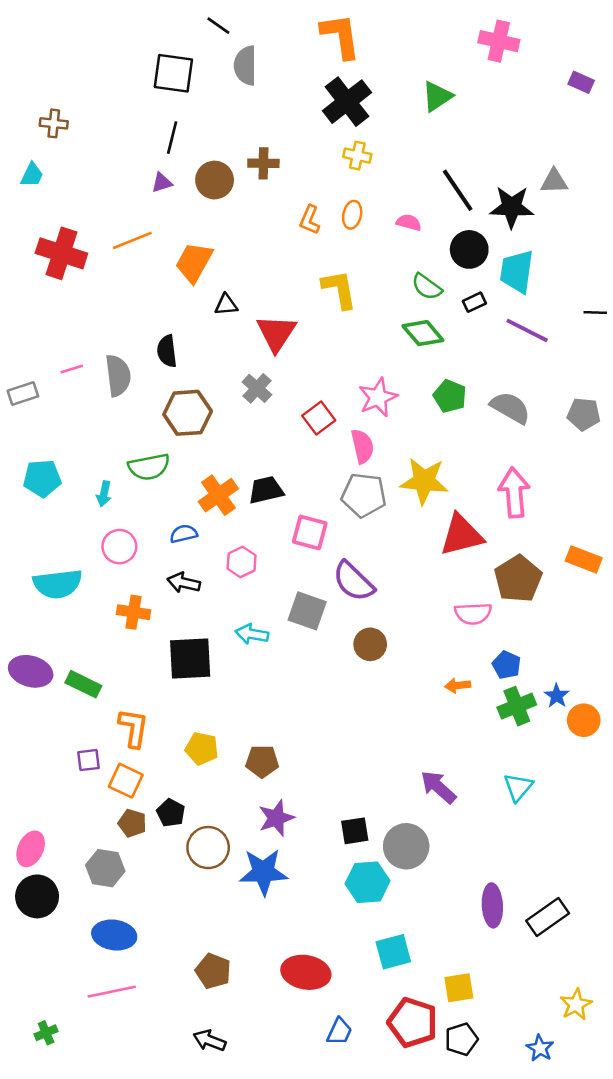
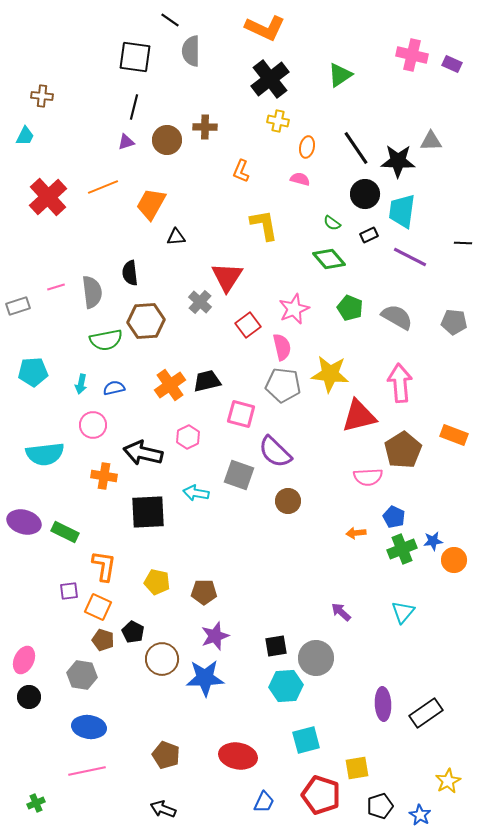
orange L-shape: (341, 36) -> (265, 28), turned 123
pink cross: (499, 41) -> (412, 55), moved
orange ellipse: (352, 215) -> (307, 147), moved
pink semicircle: (409, 222) -> (300, 179), moved
red cross: (61, 253) -> (48, 197), turned 30
green semicircle: (427, 287) -> (332, 223), size x0.7
red triangle: (276, 333) -> (227, 277), moved
green semicircle: (149, 467) -> (106, 340), moved
blue semicircle: (184, 534) -> (114, 388), moved
black arrow: (184, 583) -> (143, 453), size x1.5
blue star: (557, 696) -> (433, 541), turned 30
purple arrow: (438, 787) -> (341, 612), size x0.7
black circle: (37, 896) -> (29, 697), size x0.7
black pentagon: (461, 1039) -> (380, 806), moved

